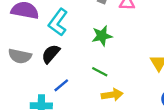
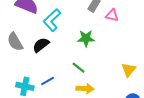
gray semicircle: (20, 56) -> (15, 42), turned 36
blue line: (61, 85) -> (48, 81), moved

